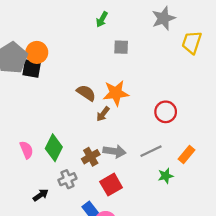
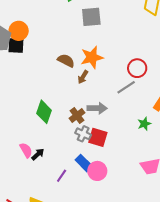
gray square: (121, 47) -> (91, 17), size x1.5
pink semicircle: (26, 150) -> (26, 150), moved
gray line: (151, 151) -> (126, 87), moved
gray cross: (67, 179) -> (83, 134), moved, turned -35
red square: (111, 185) -> (98, 137), turned -36

